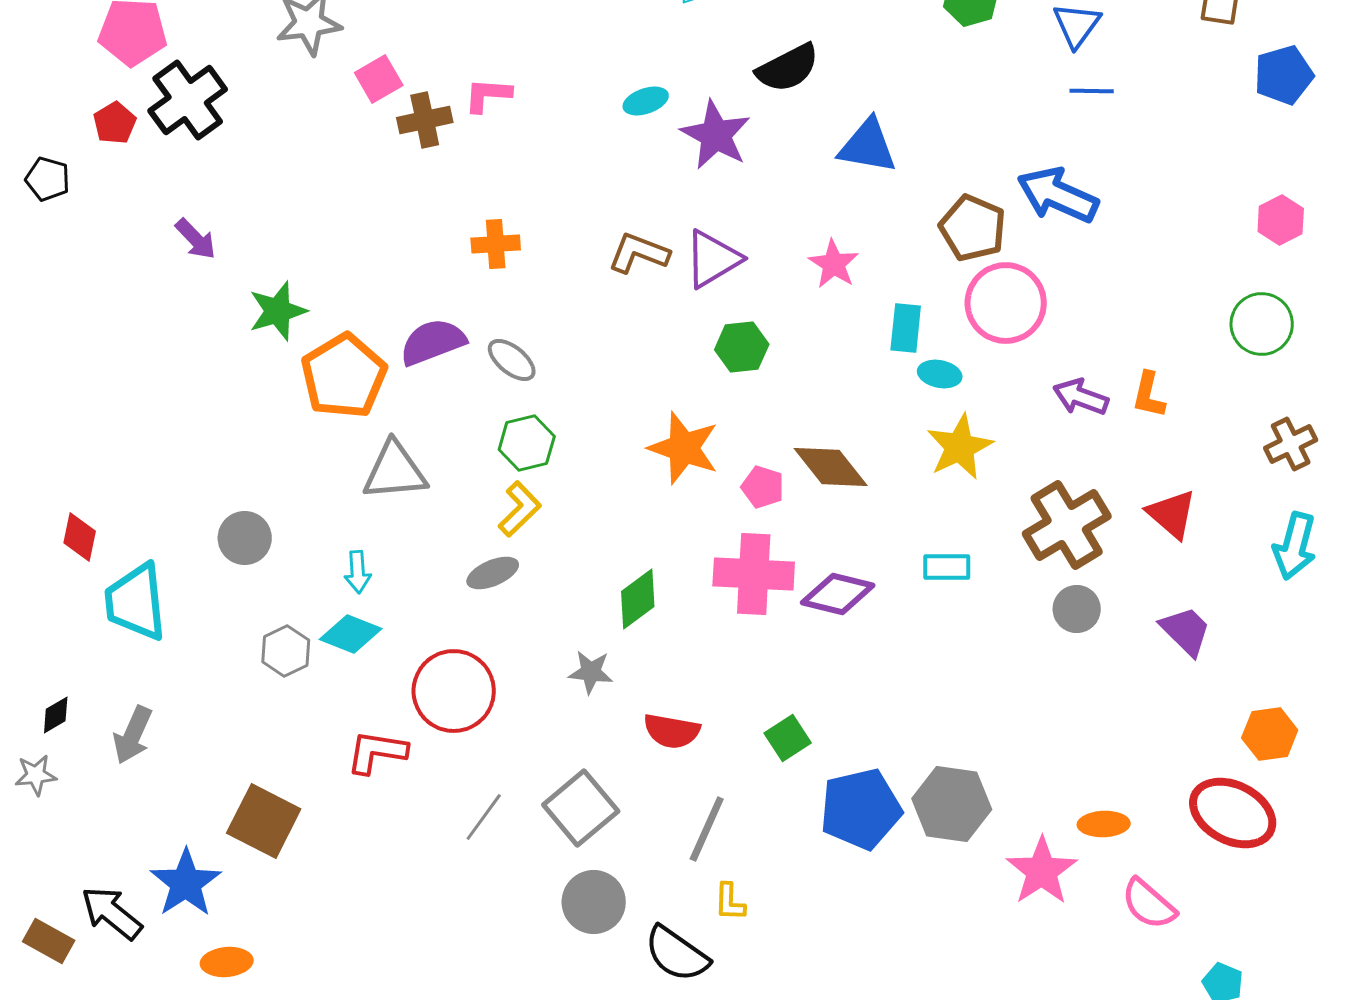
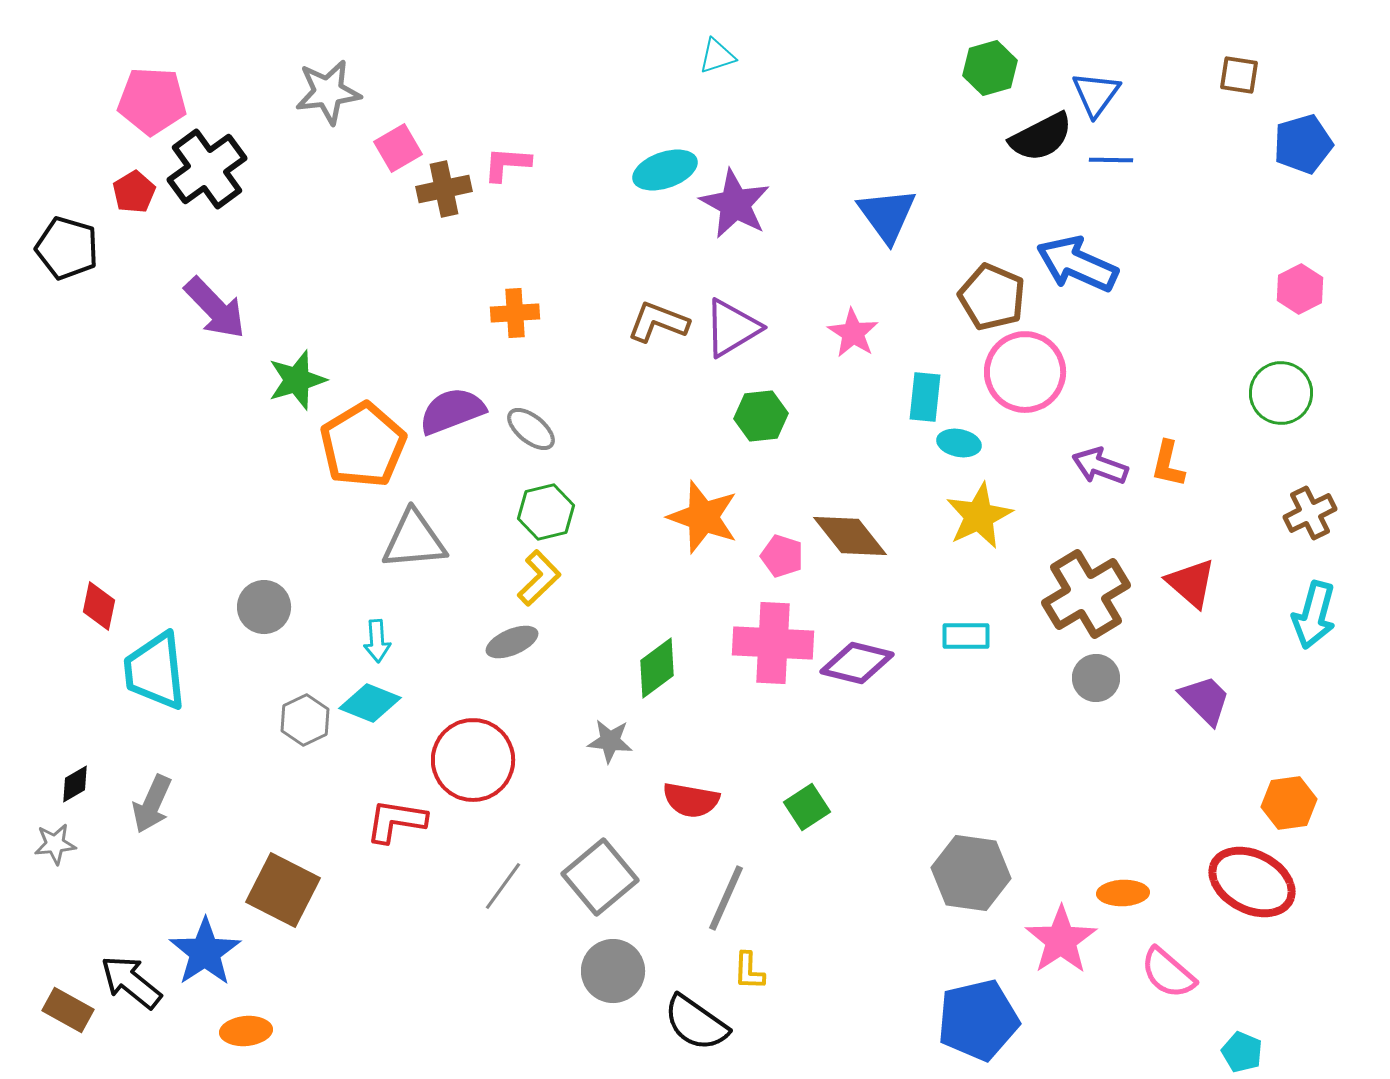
black semicircle: (788, 68) -> (1041, 137), moved
cyan ellipse: (646, 101) -> (665, 170), size x1.4
blue triangle: (868, 146) -> (887, 215), turned 44
black pentagon: (48, 179) -> (67, 248), size x1.4
purple arrow: (196, 239) -> (215, 308), size x1.5
blue pentagon: (861, 809) -> (978, 1020), moved

